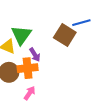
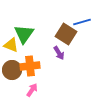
purple arrow: (35, 55) -> (59, 53), moved

